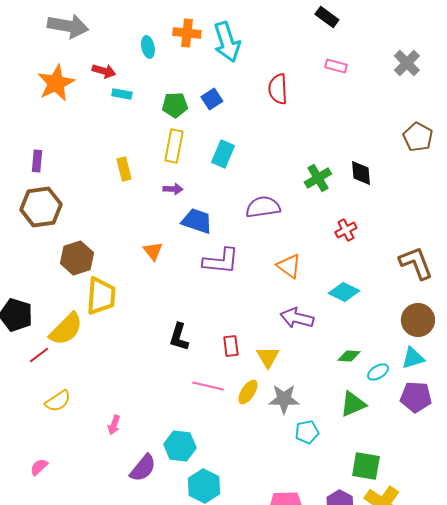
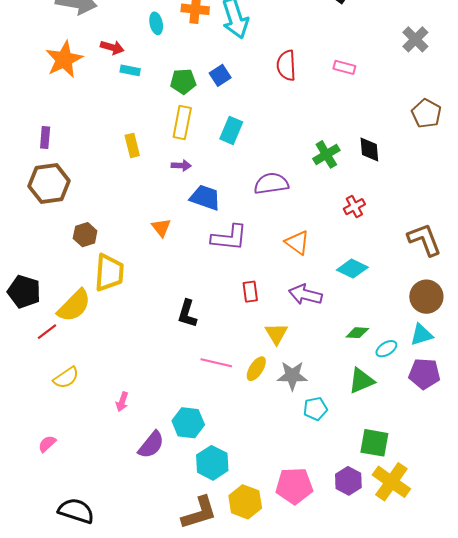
pink rectangle: (336, 66) -> (344, 67), moved
brown hexagon: (77, 258) -> (85, 235), size x0.7
red rectangle: (231, 346) -> (250, 292), moved

